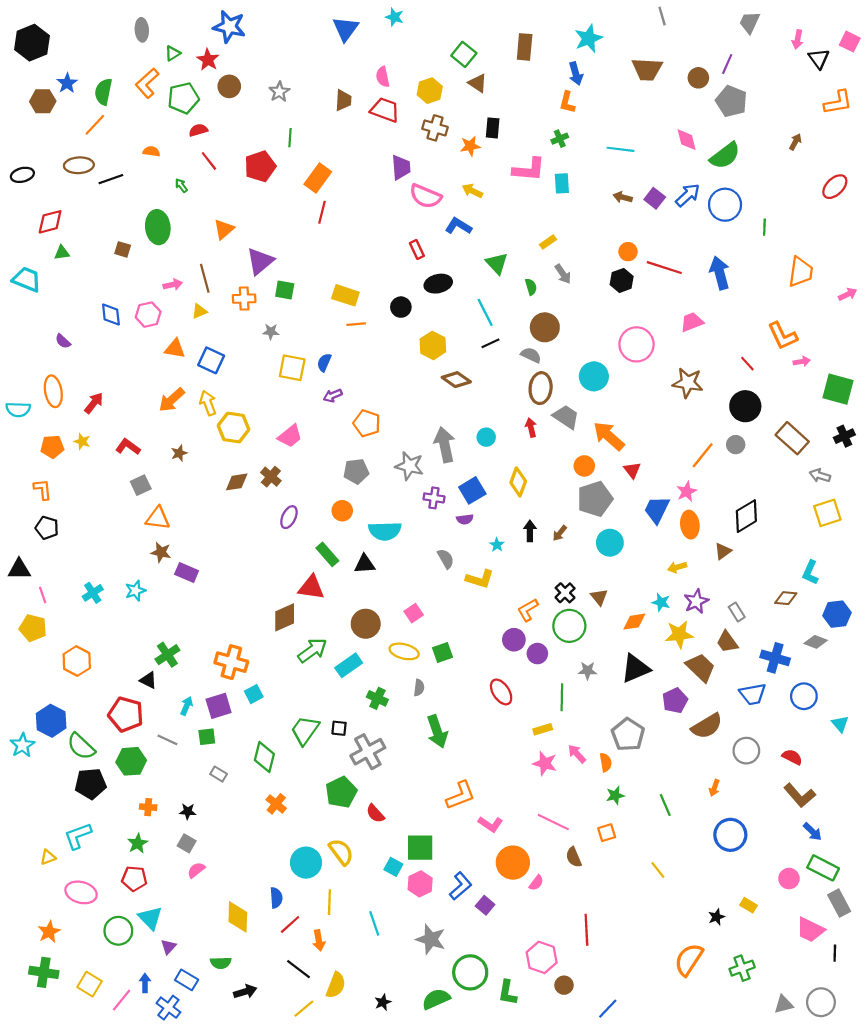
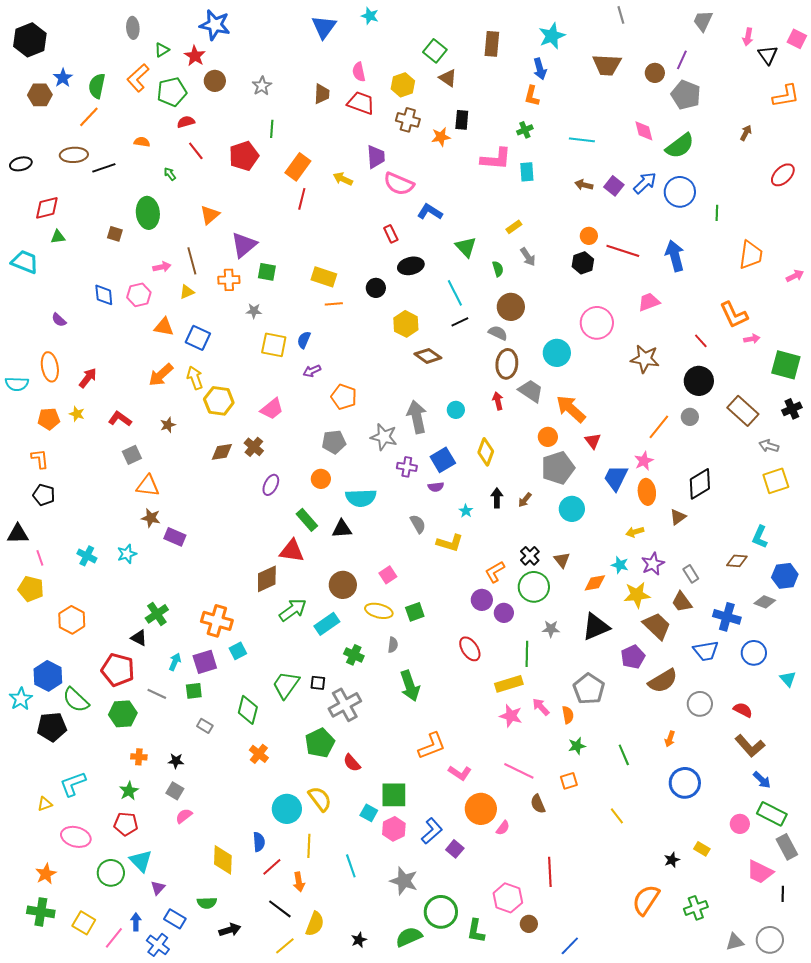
yellow arrow: (472, 191) -> (343, 179), moved
cyan cross: (93, 593) -> (87, 556), turned -30
yellow rectangle: (543, 729) -> (509, 684), size x1.5
black pentagon: (91, 784) -> (52, 727), moved

